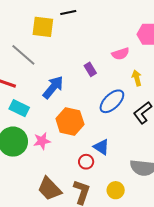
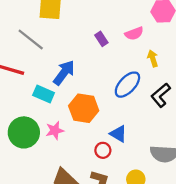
purple rectangle: (90, 69) -> (101, 39), moved
cyan rectangle: (19, 108) -> (44, 94), moved

